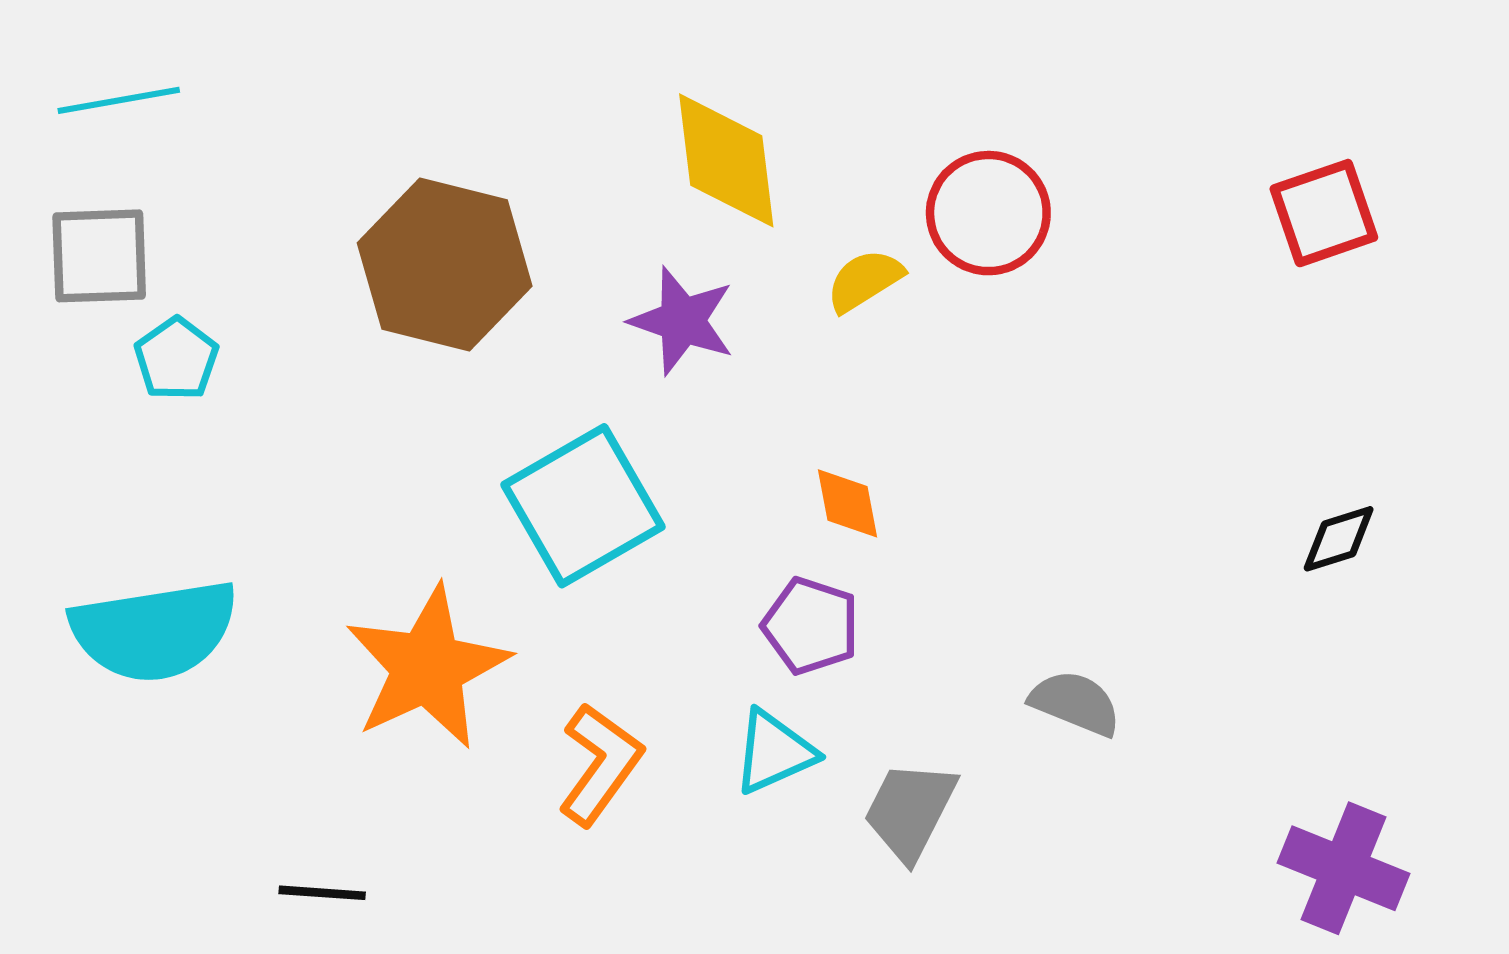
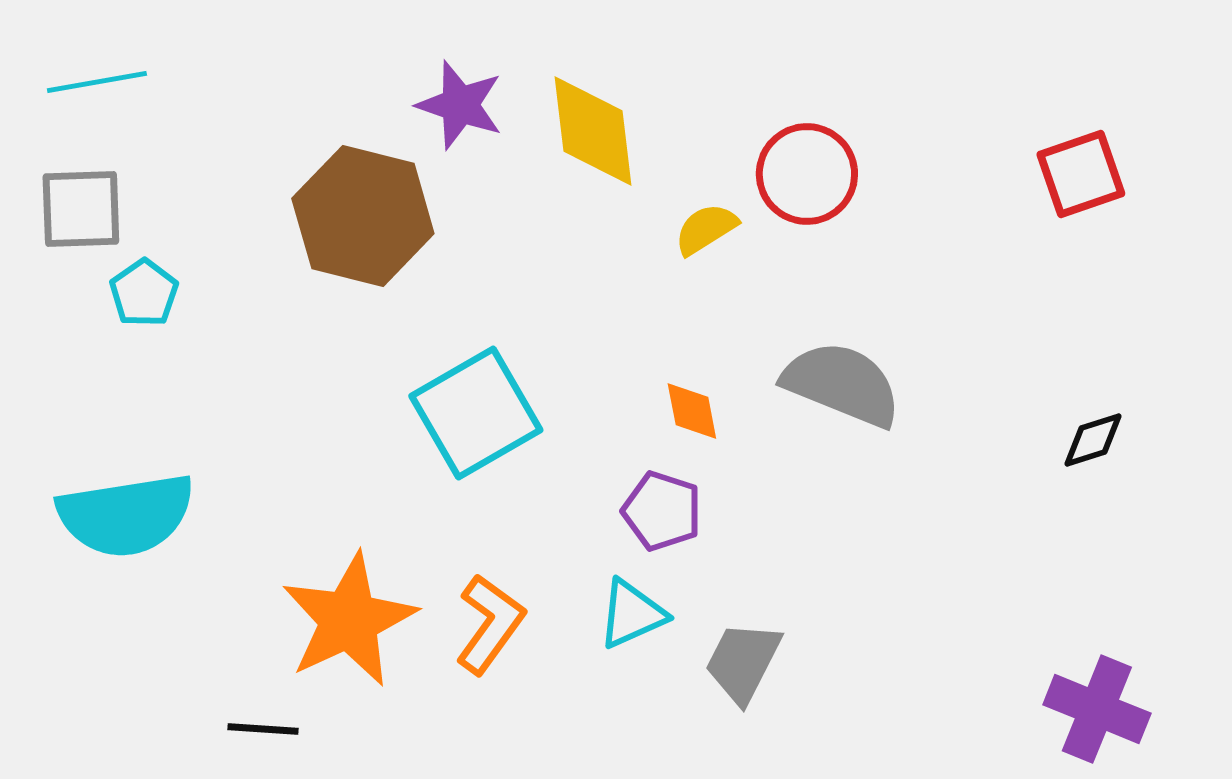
purple star: (682, 321) -> (460, 105), moved
orange star: (427, 667) -> (349, 620), moved
gray semicircle: (1075, 703) -> (842, 384), moved, size x1.6

